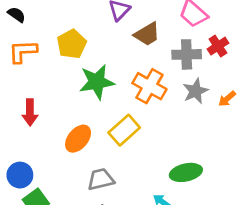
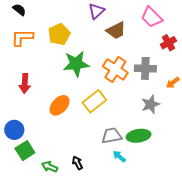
gray cross: (187, 54) -> (145, 68), moved
gray star: (195, 91) -> (151, 104), moved
gray trapezoid: (101, 179) -> (112, 136), moved

